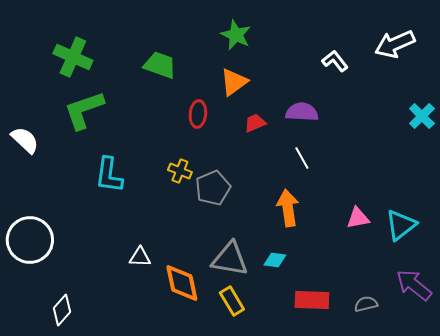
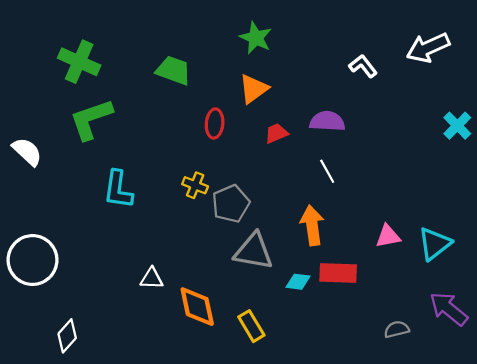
gray triangle: (230, 259) -> (254, 251), moved
red rectangle: (312, 300) -> (338, 273), moved

